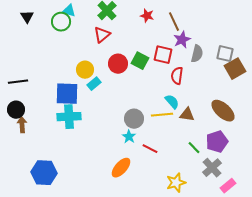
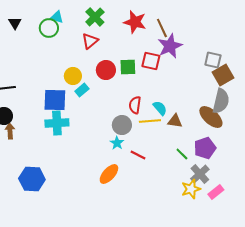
red star: (147, 16) -> (135, 22), size x1.6
purple star: (182, 40) -> (170, 46), size x1.4
gray semicircle: (197, 54) -> (221, 101), moved, size x1.4
green square: (140, 61) -> (128, 67), turned -30
red semicircle: (177, 76) -> (135, 105), moved
yellow star: (176, 183) -> (191, 189), moved

